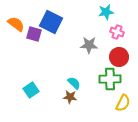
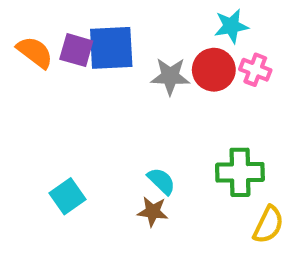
blue square: (51, 22) -> (111, 48), turned -30
purple square: (34, 34) -> (76, 50), moved
gray star: (89, 45) -> (170, 76), moved
red circle: (119, 57) -> (214, 70), moved

